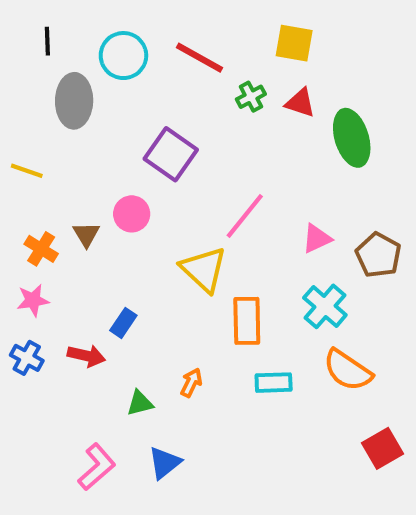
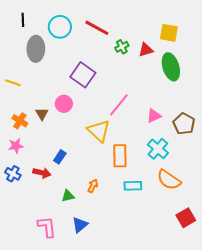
yellow square: (294, 43) -> (169, 33), moved
red triangle: (300, 103) -> (146, 50), turned -35
pink L-shape: (97, 467) -> (47, 227), turned -55

